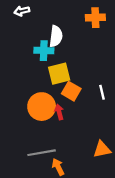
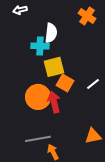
orange cross: (95, 18) -> (87, 16), turned 36
white line: (102, 92) -> (93, 84), turned 64
red arrow: (59, 112) -> (54, 102), size x1.5

